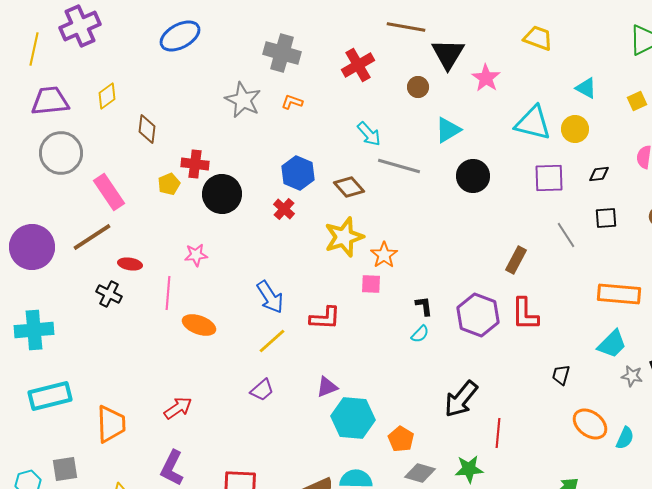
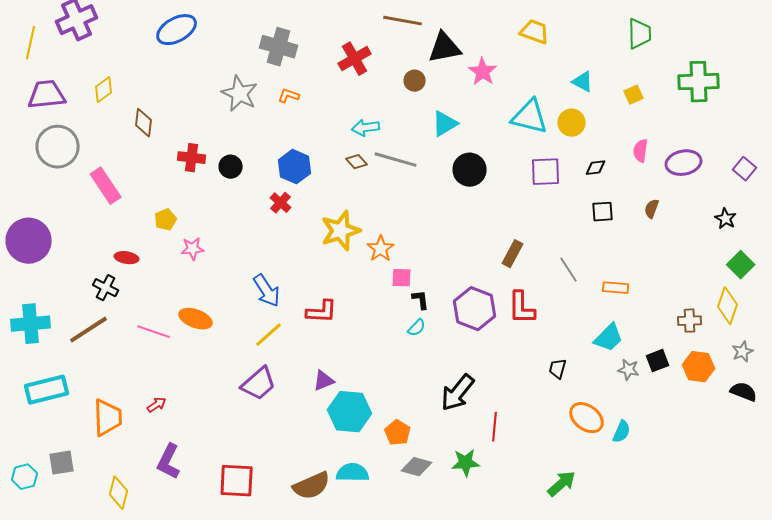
black triangle: (448, 54) -> (445, 48), turned 48
cyan arrow: (369, 134) -> (366, 128), turned 124
yellow pentagon: (169, 184) -> (166, 220), moved
brown diamond: (349, 187) -> (357, 162), moved, size x0.7
black circle: (222, 194) -> (231, 167), moved, size x0.6
gray line: (566, 235) -> (569, 270), moved
brown line: (92, 237) -> (89, 330), moved
pink square: (371, 284) -> (402, 278), moved
pink line: (168, 293) -> (154, 332), moved, turned -76
orange rectangle: (619, 294) -> (616, 288), size x0.6
purple trapezoid: (262, 390) -> (259, 384), size x1.5
red arrow: (178, 408) -> (157, 405), moved, size x0.7

